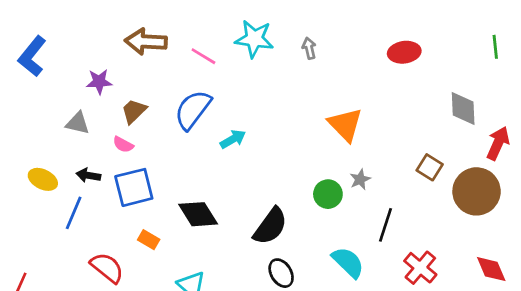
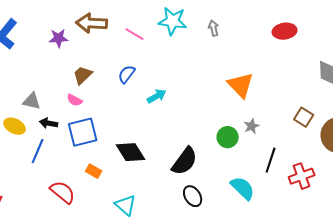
purple star: (99, 82) -> (59, 38), moved
blue semicircle: (193, 110) -> (127, 74), size x0.6
gray triangle: (78, 123) -> (32, 101), moved
red cross: (420, 268) -> (302, 176), moved, turned 30

